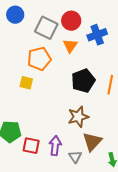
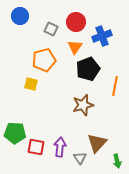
gray square: (46, 28) -> (51, 29), size x0.6
black pentagon: (83, 81) -> (88, 69), moved
brown star: (78, 117) -> (83, 105), moved

